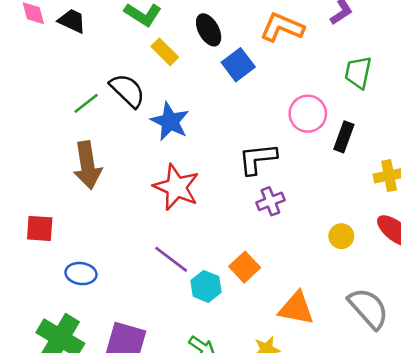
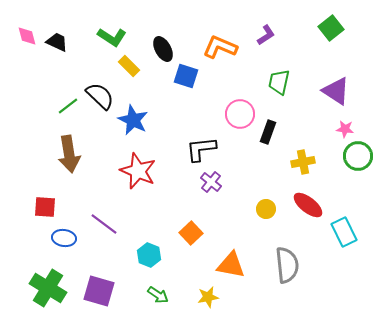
blue square: (238, 65) -> (186, 76), turned -35
purple cross: (270, 201) -> (211, 182), turned -30
red square: (40, 228) -> (45, 207), moved
purple line: (171, 259) -> (104, 224), moved
cyan hexagon: (206, 286) -> (149, 255), moved
gray semicircle: (368, 308) -> (287, 265), turned 36

